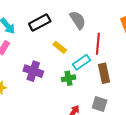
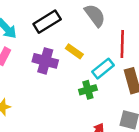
purple cross: (33, 71) -> (45, 61), moved

